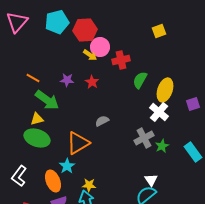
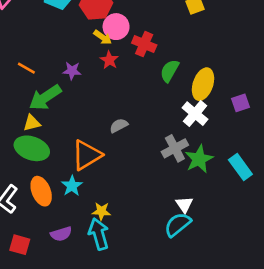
red cross: (121, 60) -> (144, 44), turned 36
red star: (92, 82) -> (109, 60), moved
green arrow: (47, 100) -> (45, 98), turned 110
green star: (162, 146) -> (199, 159), size x1.5
orange ellipse: (53, 181) -> (41, 191), moved

